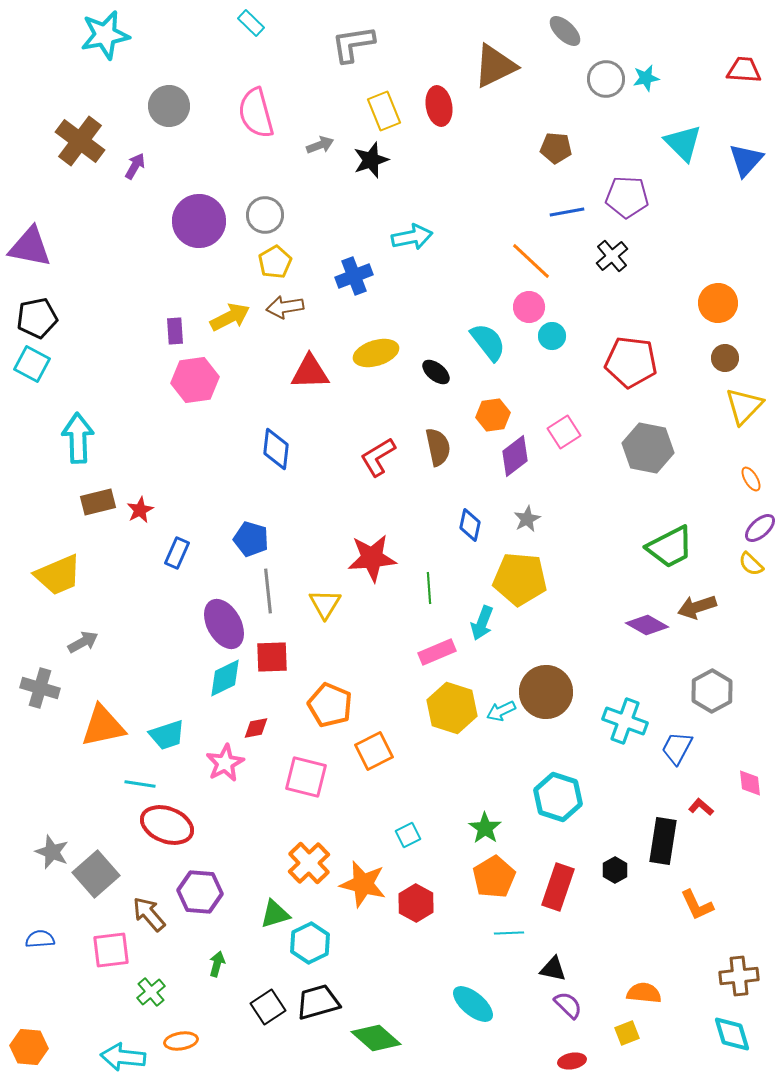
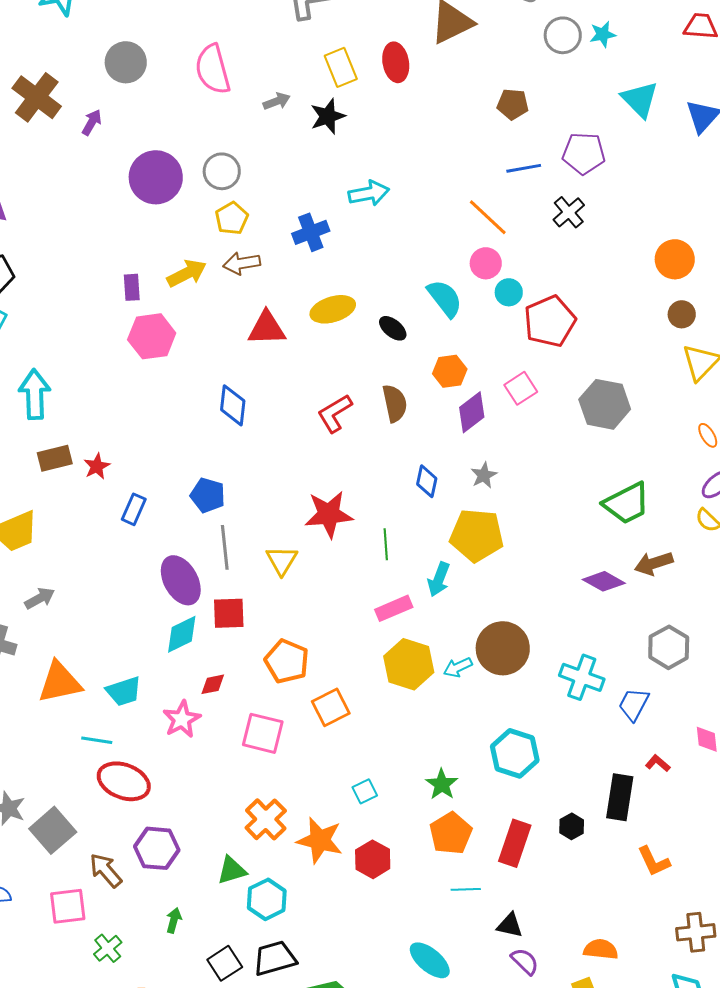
red pentagon: (631, 362) -> (550, 321), moved, turned -30

